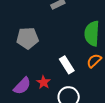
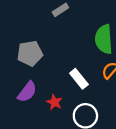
purple semicircle: (22, 86) -> (27, 92), moved

